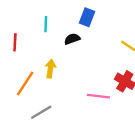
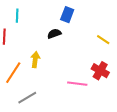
cyan line: (46, 24) -> (17, 16), moved

